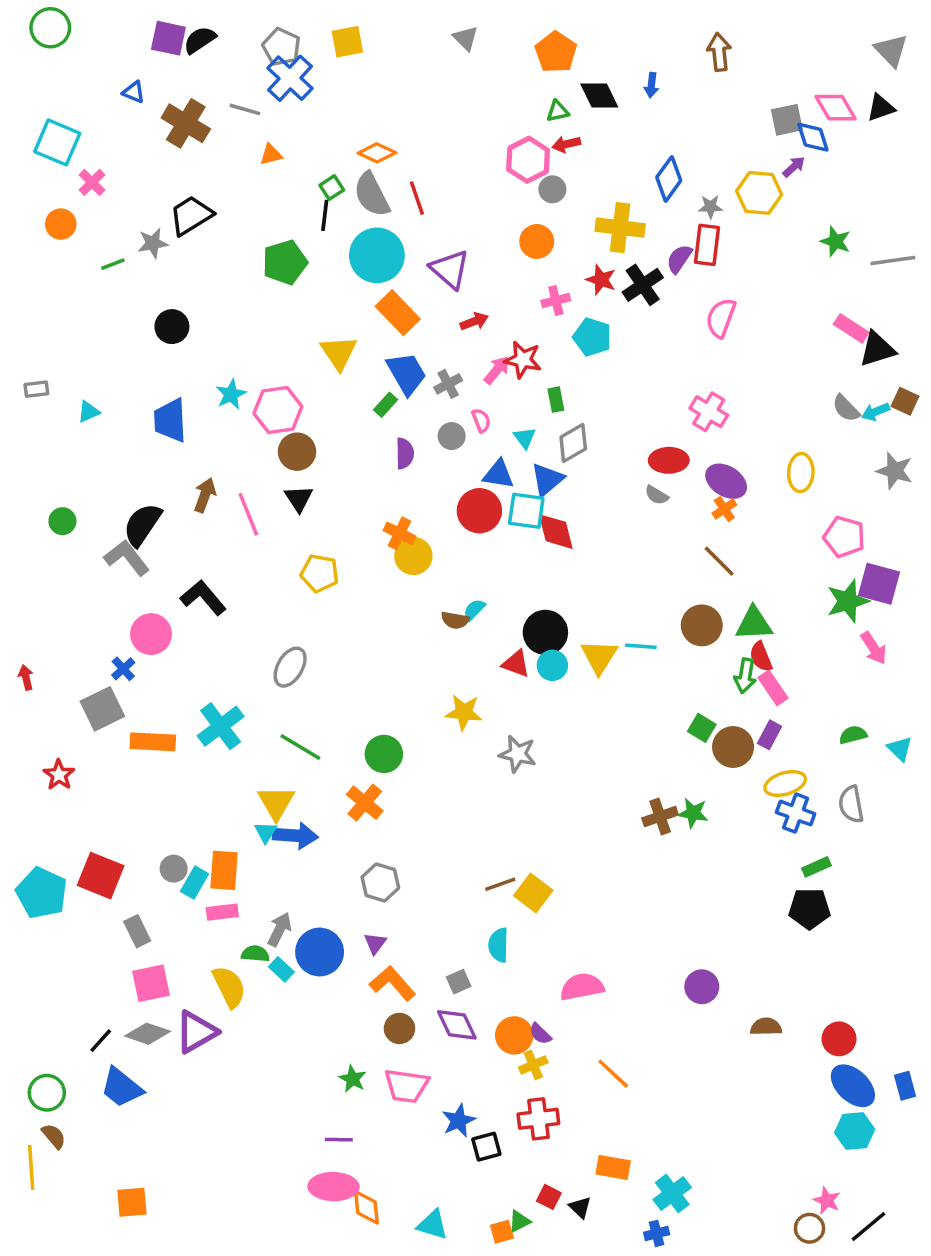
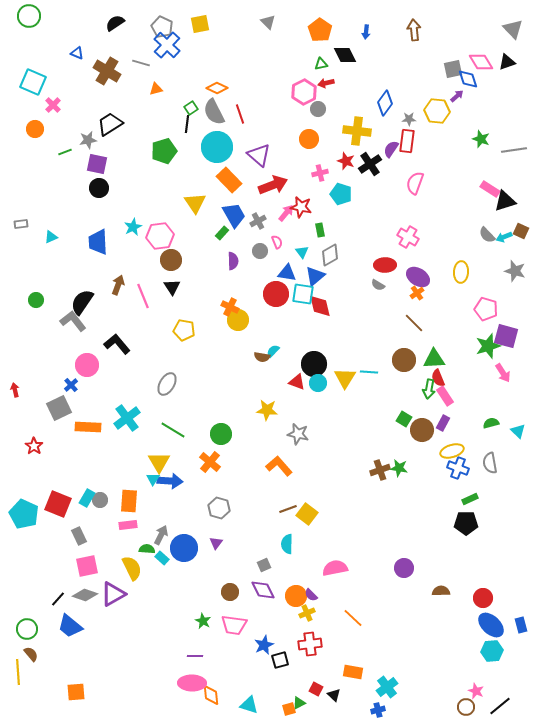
purple square: (168, 38) -> (97, 164), moved
blue arrow: (651, 85) -> (366, 32), moved
red arrow: (474, 321) -> (273, 185), size x1.8
cyan rectangle: (194, 883) -> (87, 498), moved
orange L-shape: (393, 983) -> (279, 466), moved

